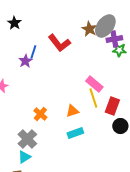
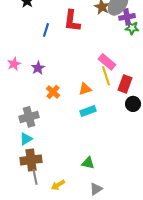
red L-shape: (59, 43) -> (72, 21), turned 45
purple star: (25, 61) -> (38, 68), moved
gray cross: (27, 139) -> (29, 117), moved, turned 30
cyan triangle: (24, 157) -> (26, 139), moved

